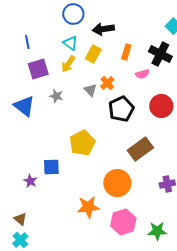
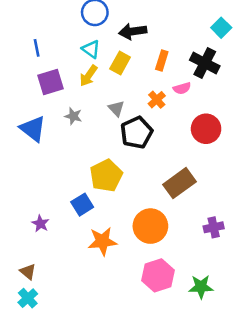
orange cross: (107, 83) -> (157, 100), moved
black pentagon: (121, 109) -> (137, 133), moved
blue square: (51, 167) -> (82, 205), moved, turned -30
orange star: (88, 207) -> (102, 241), moved

